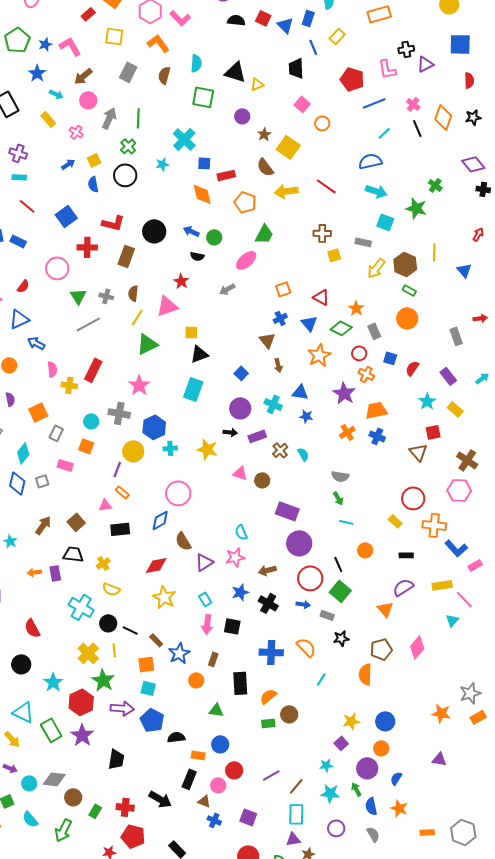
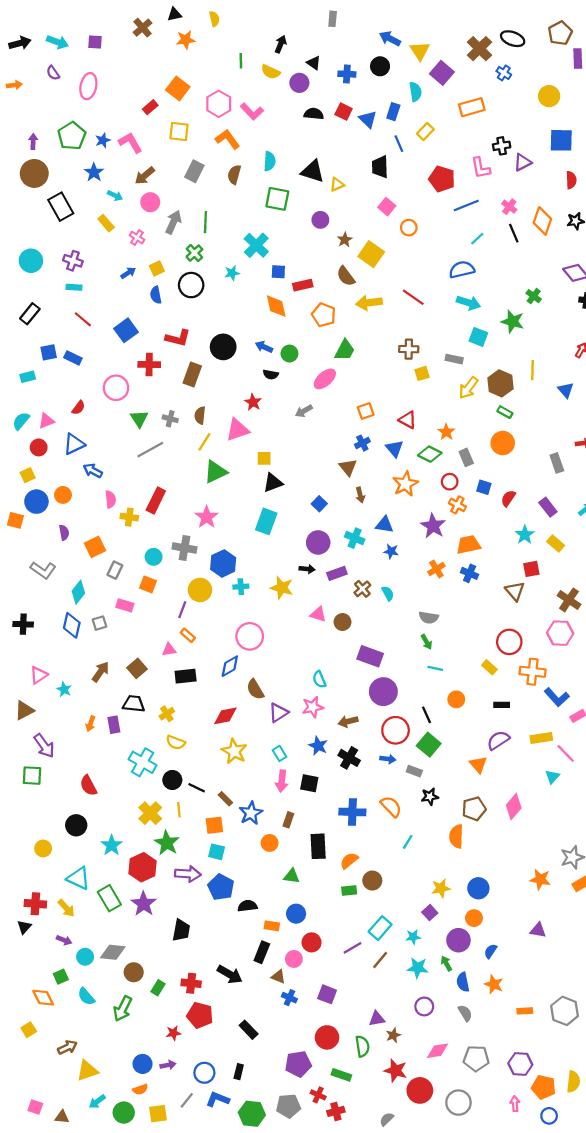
orange arrow: (34, 572) -> (91, 724), turned -64
blue star: (240, 592) -> (318, 746), turned -30
cyan rectangle: (296, 814) -> (380, 928), moved, turned 40

